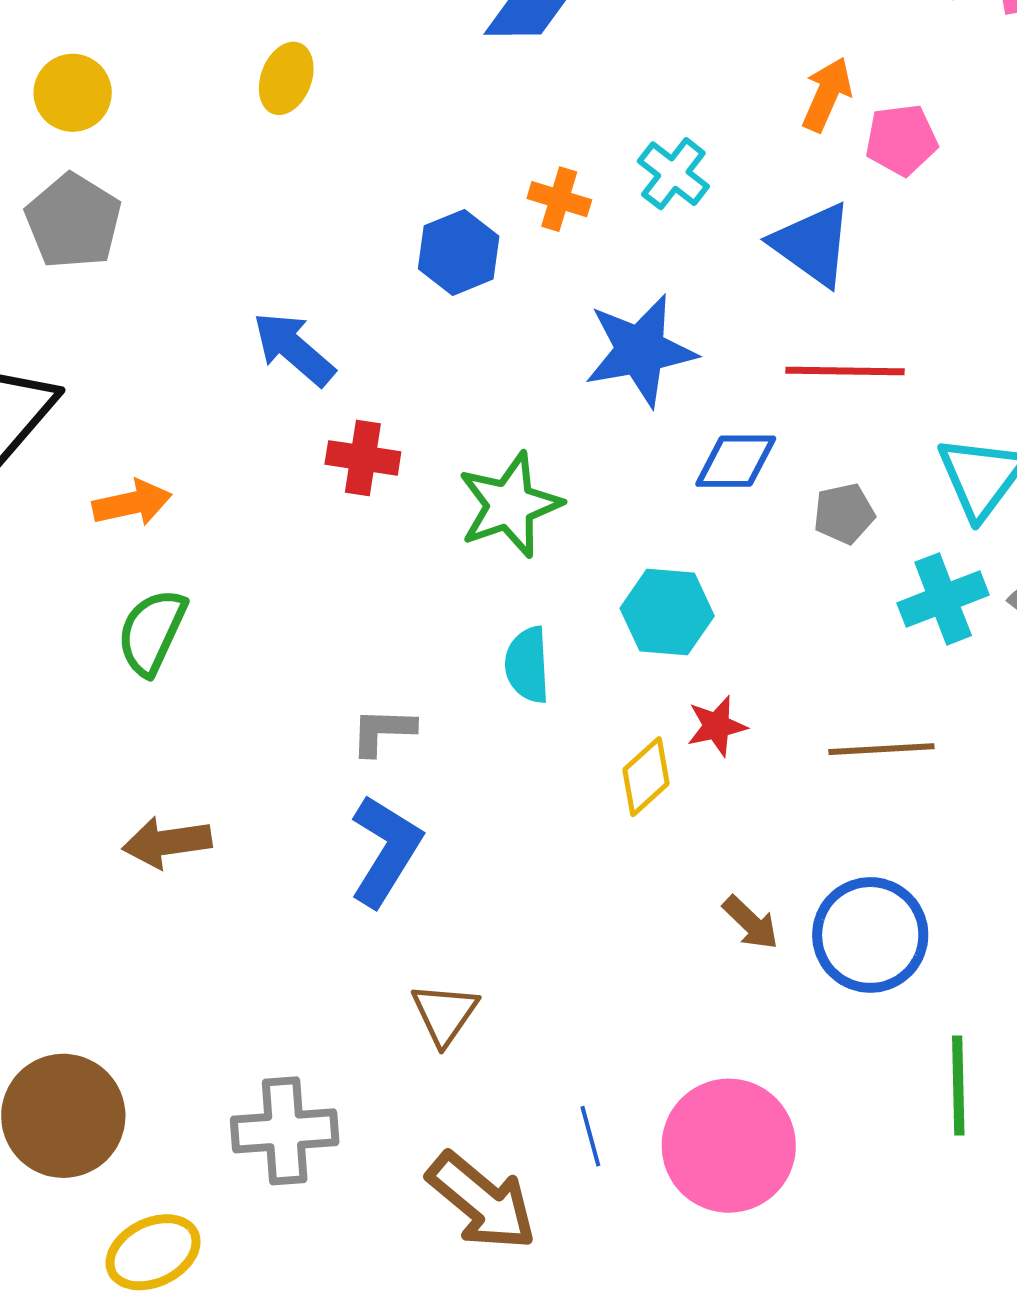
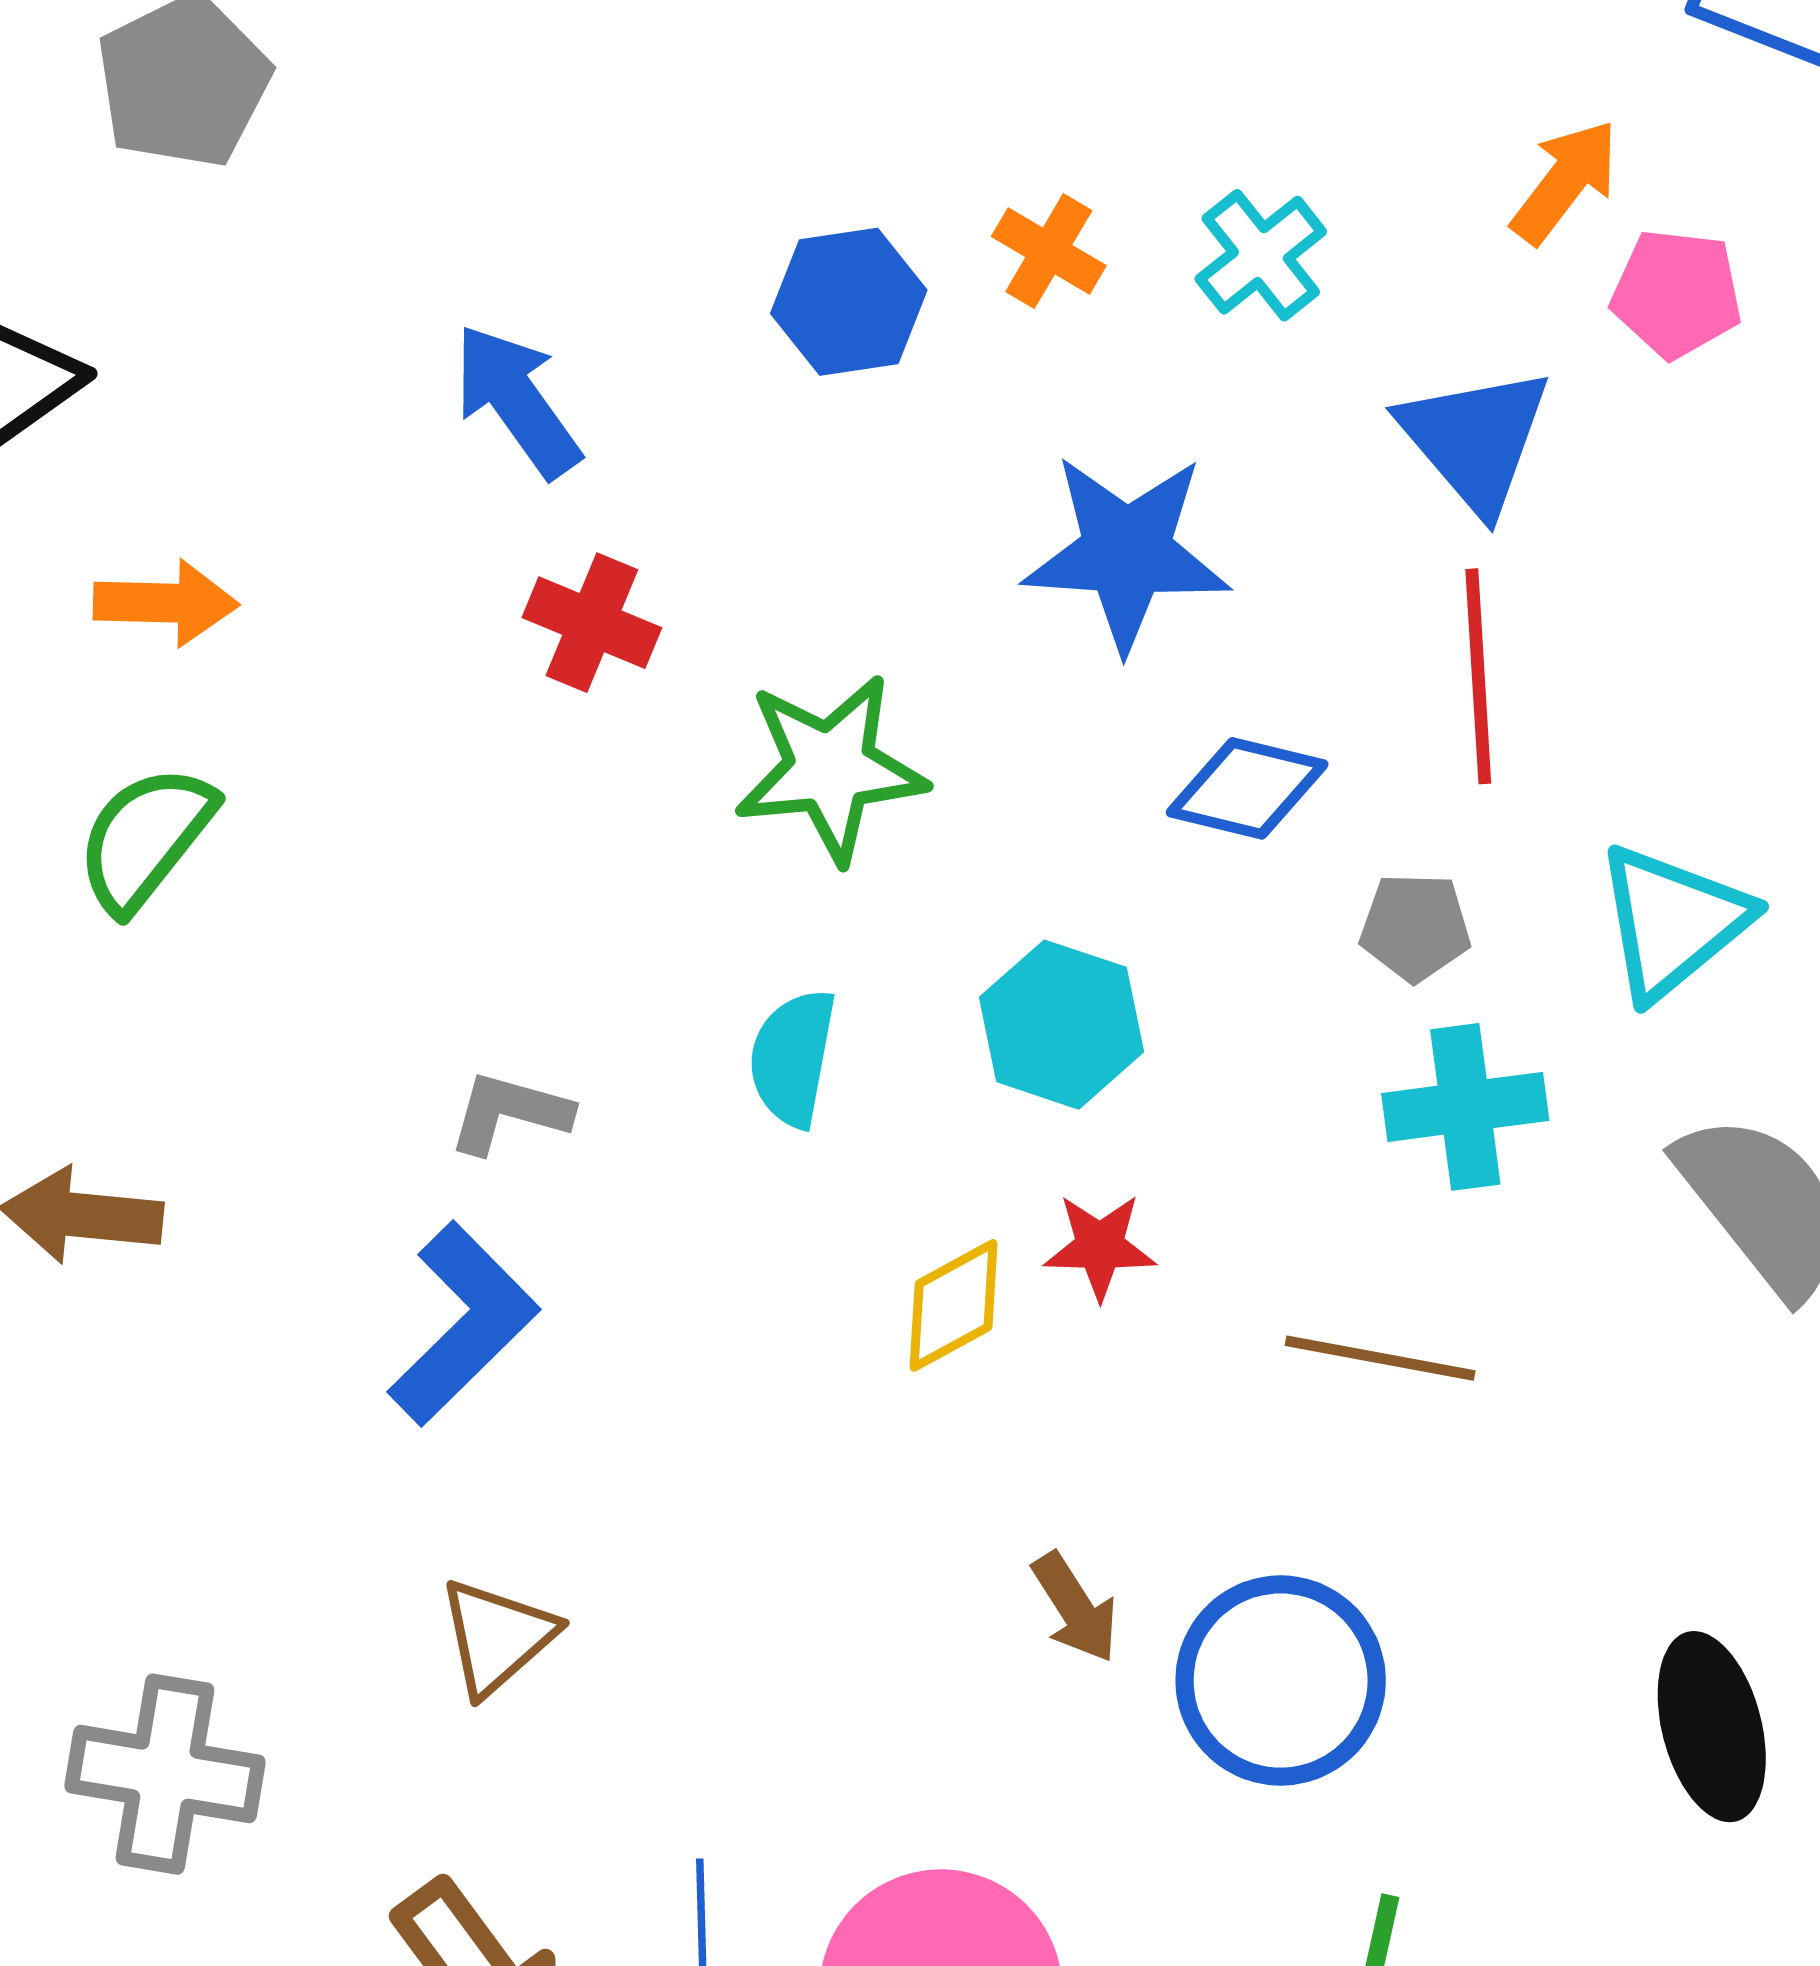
red line: (845, 371) -> (1478, 676), turned 72
cyan cross: (943, 599) -> (1465, 1107), moved

